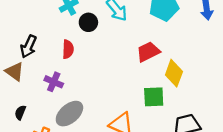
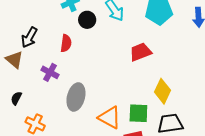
yellow diamond: (174, 73) -> (162, 91), moved
green square: (154, 97) -> (138, 113), moved
gray ellipse: (69, 114) -> (76, 97), moved, turned -40

